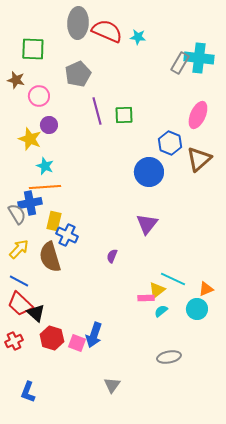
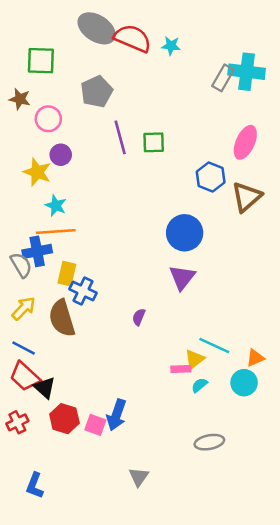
gray ellipse: (78, 23) -> (97, 28), turned -60
blue circle: (149, 172) -> (185, 233), moved

